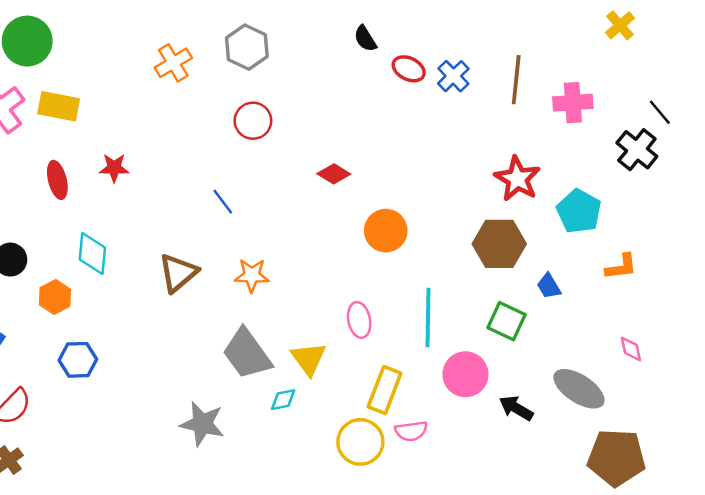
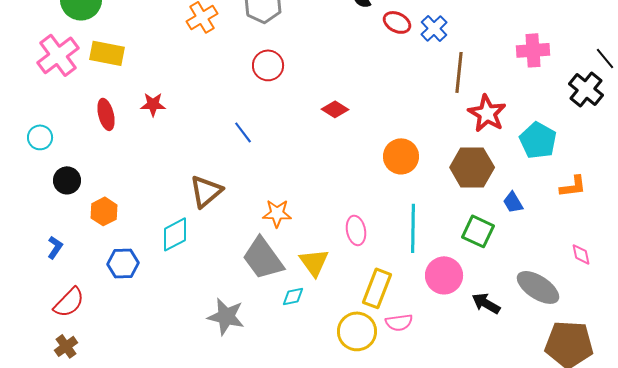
brown line: (516, 80) -> (459, 72), moved
orange circle: (386, 231) -> (401, 156), moved
cyan diamond: (92, 254) -> (175, 234), moved, turned 57
orange star: (252, 275) -> (277, 213), moved

